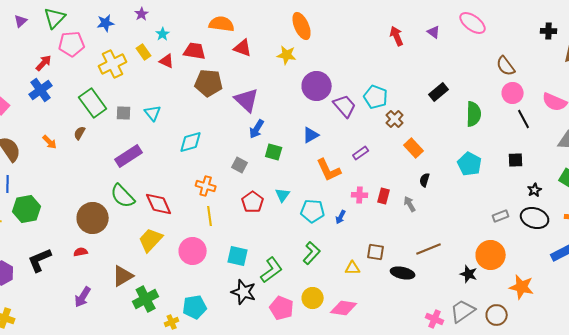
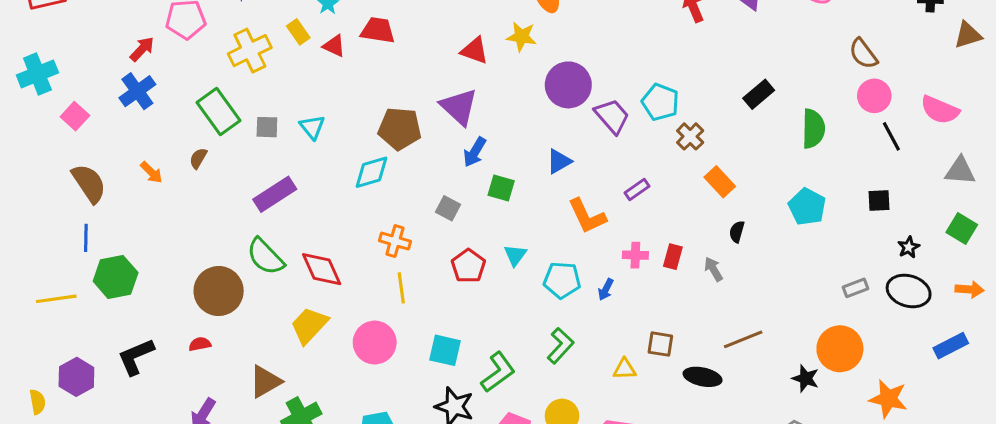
red triangle: (243, 48) -> (475, 51), moved
brown pentagon: (209, 83) -> (400, 129), moved

